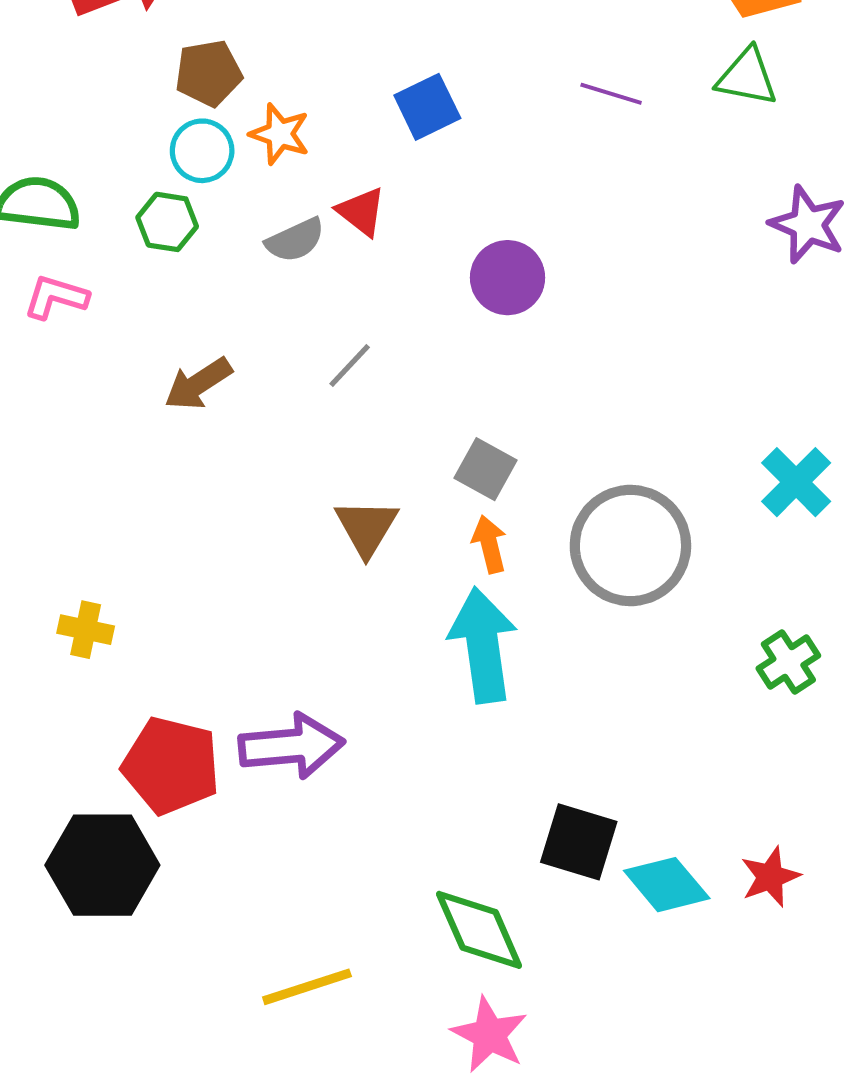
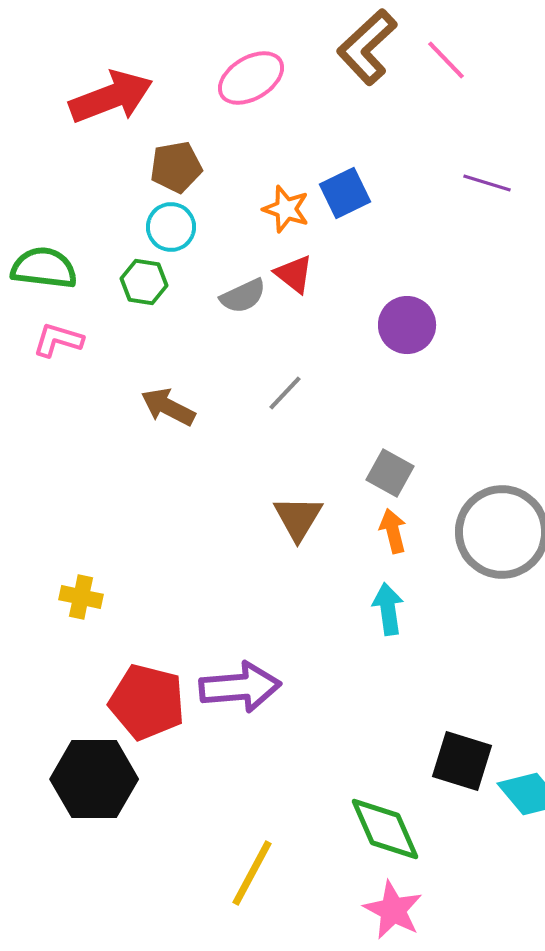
orange star: (280, 134) -> (286, 209), moved
brown arrow: (198, 384) -> (168, 407), turned 60
cyan arrow: (483, 645) -> (388, 609), size x0.6
yellow line: (307, 987) -> (252, 873), turned -44

